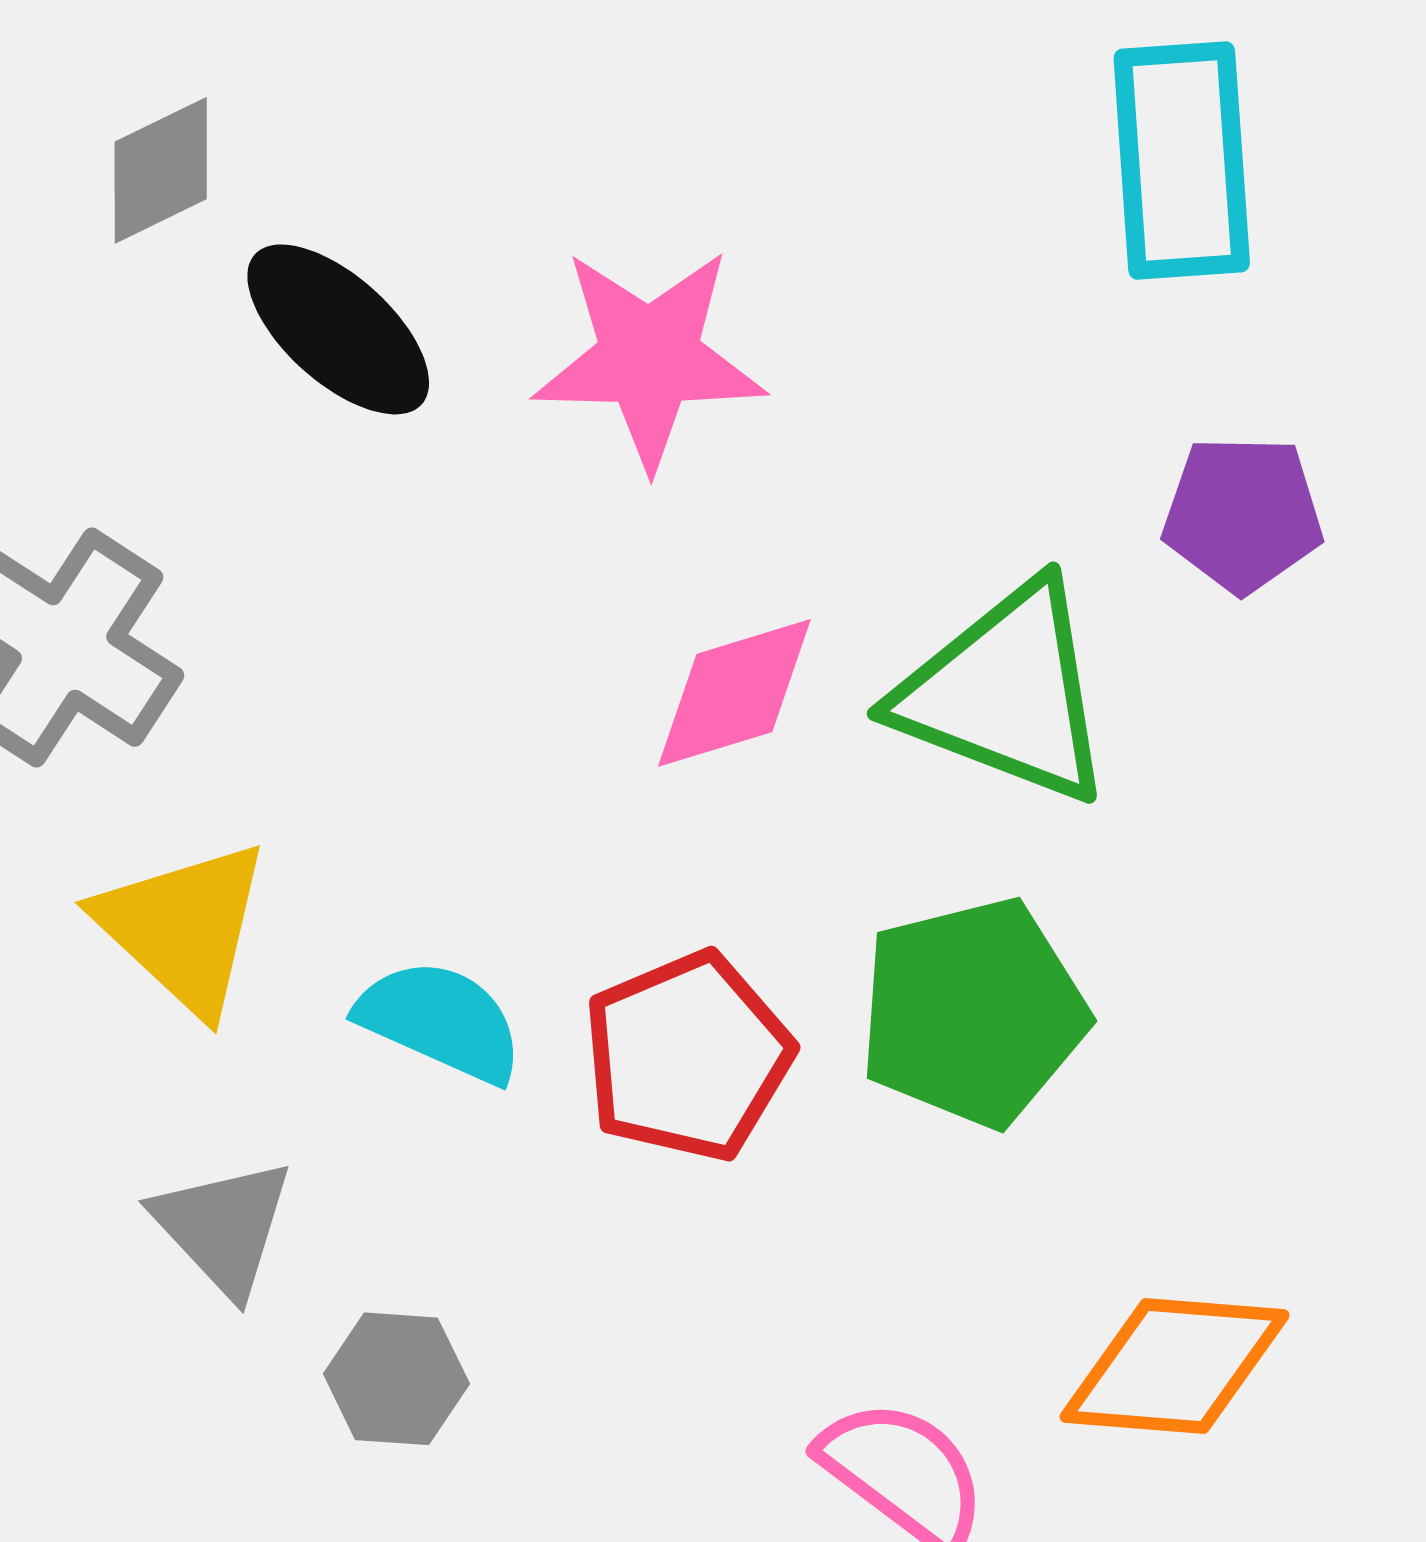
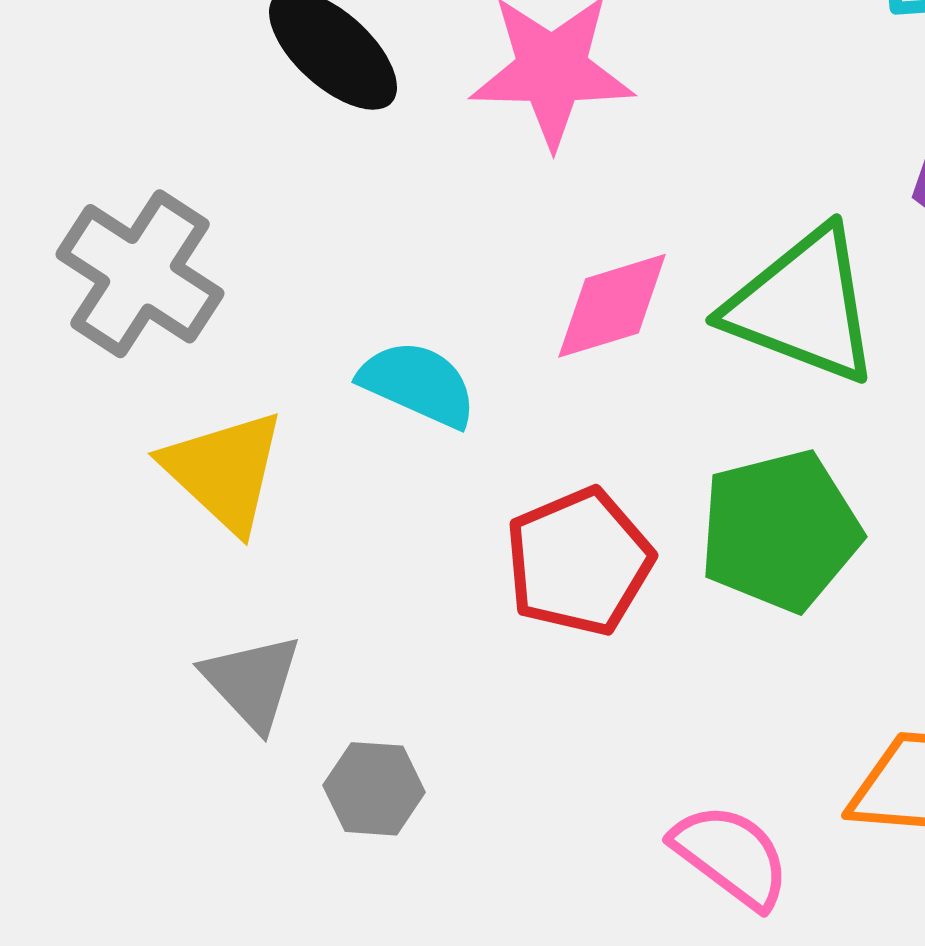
cyan semicircle: (440, 1021) -> (418, 384), moved

